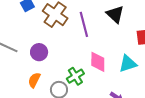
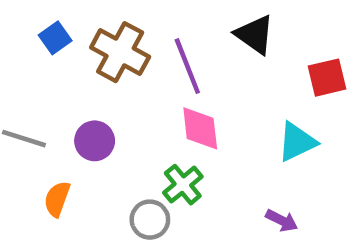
pink diamond: (98, 62) -> (200, 128), moved
orange semicircle: (34, 80) -> (57, 199), moved

